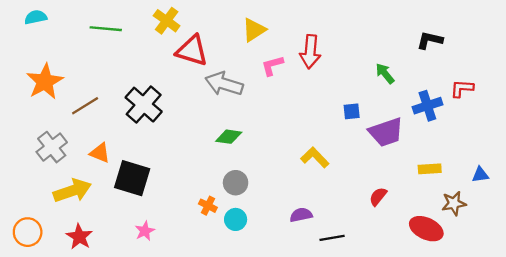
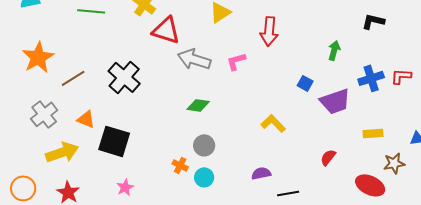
pink L-shape: (272, 65) -> (236, 61), moved
green arrow: (385, 74) -> (334, 50), turned 54
red L-shape: (462, 88) -> (401, 76), moved
blue square: (352, 111) -> (305, 83), turned 35

